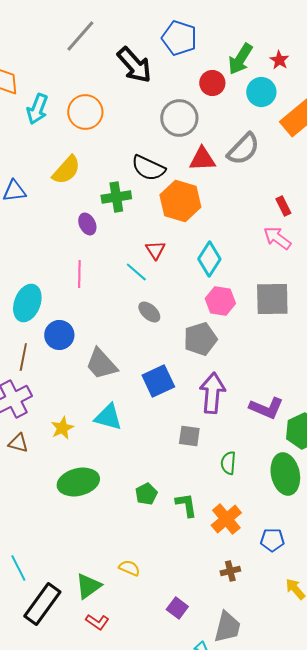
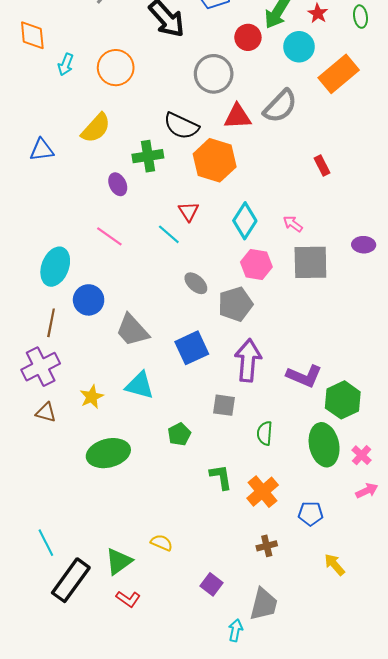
cyan arrow: (37, 109) -> (66, 64), size x0.7
pink arrow: (277, 238) -> (293, 224), moved, size x0.7
pink line: (79, 274) -> (109, 236), turned -56
gray ellipse: (149, 312) -> (196, 283), moved
green pentagon: (146, 494) -> (179, 434), moved

